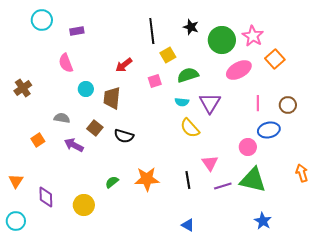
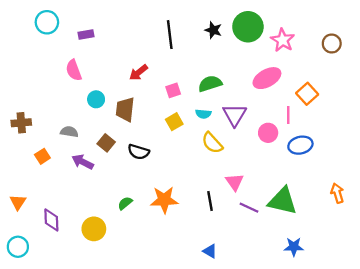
green circle: (222, 40) -> (248, 27), moved
yellow square: (168, 55) -> (174, 122), moved
orange square: (275, 59) -> (307, 94), moved
brown cross: (23, 88) -> (21, 123), moved, turned 30
brown circle: (288, 105) -> (332, 43), moved
pink circle: (248, 147) -> (268, 133), moved
purple line: (223, 186) -> (249, 208), turned 42
blue star: (263, 221) -> (294, 247), turned -30

